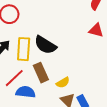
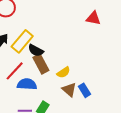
black semicircle: (45, 45) -> (36, 50), moved, size x0.7
yellow rectangle: (24, 49) -> (22, 41), turned 40

